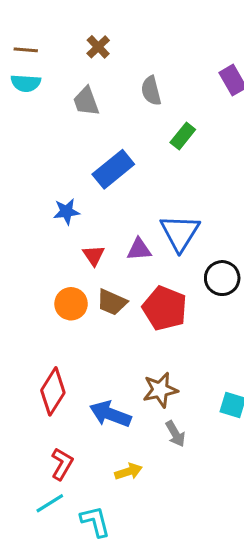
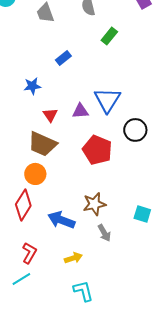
blue rectangle: (113, 169) -> (63, 58), size x0.6
brown trapezoid: (112, 302) -> (42, 144), moved, size x1.4
orange circle: (71, 304) -> (35, 174), moved
cyan L-shape: (95, 521) -> (83, 291), moved

